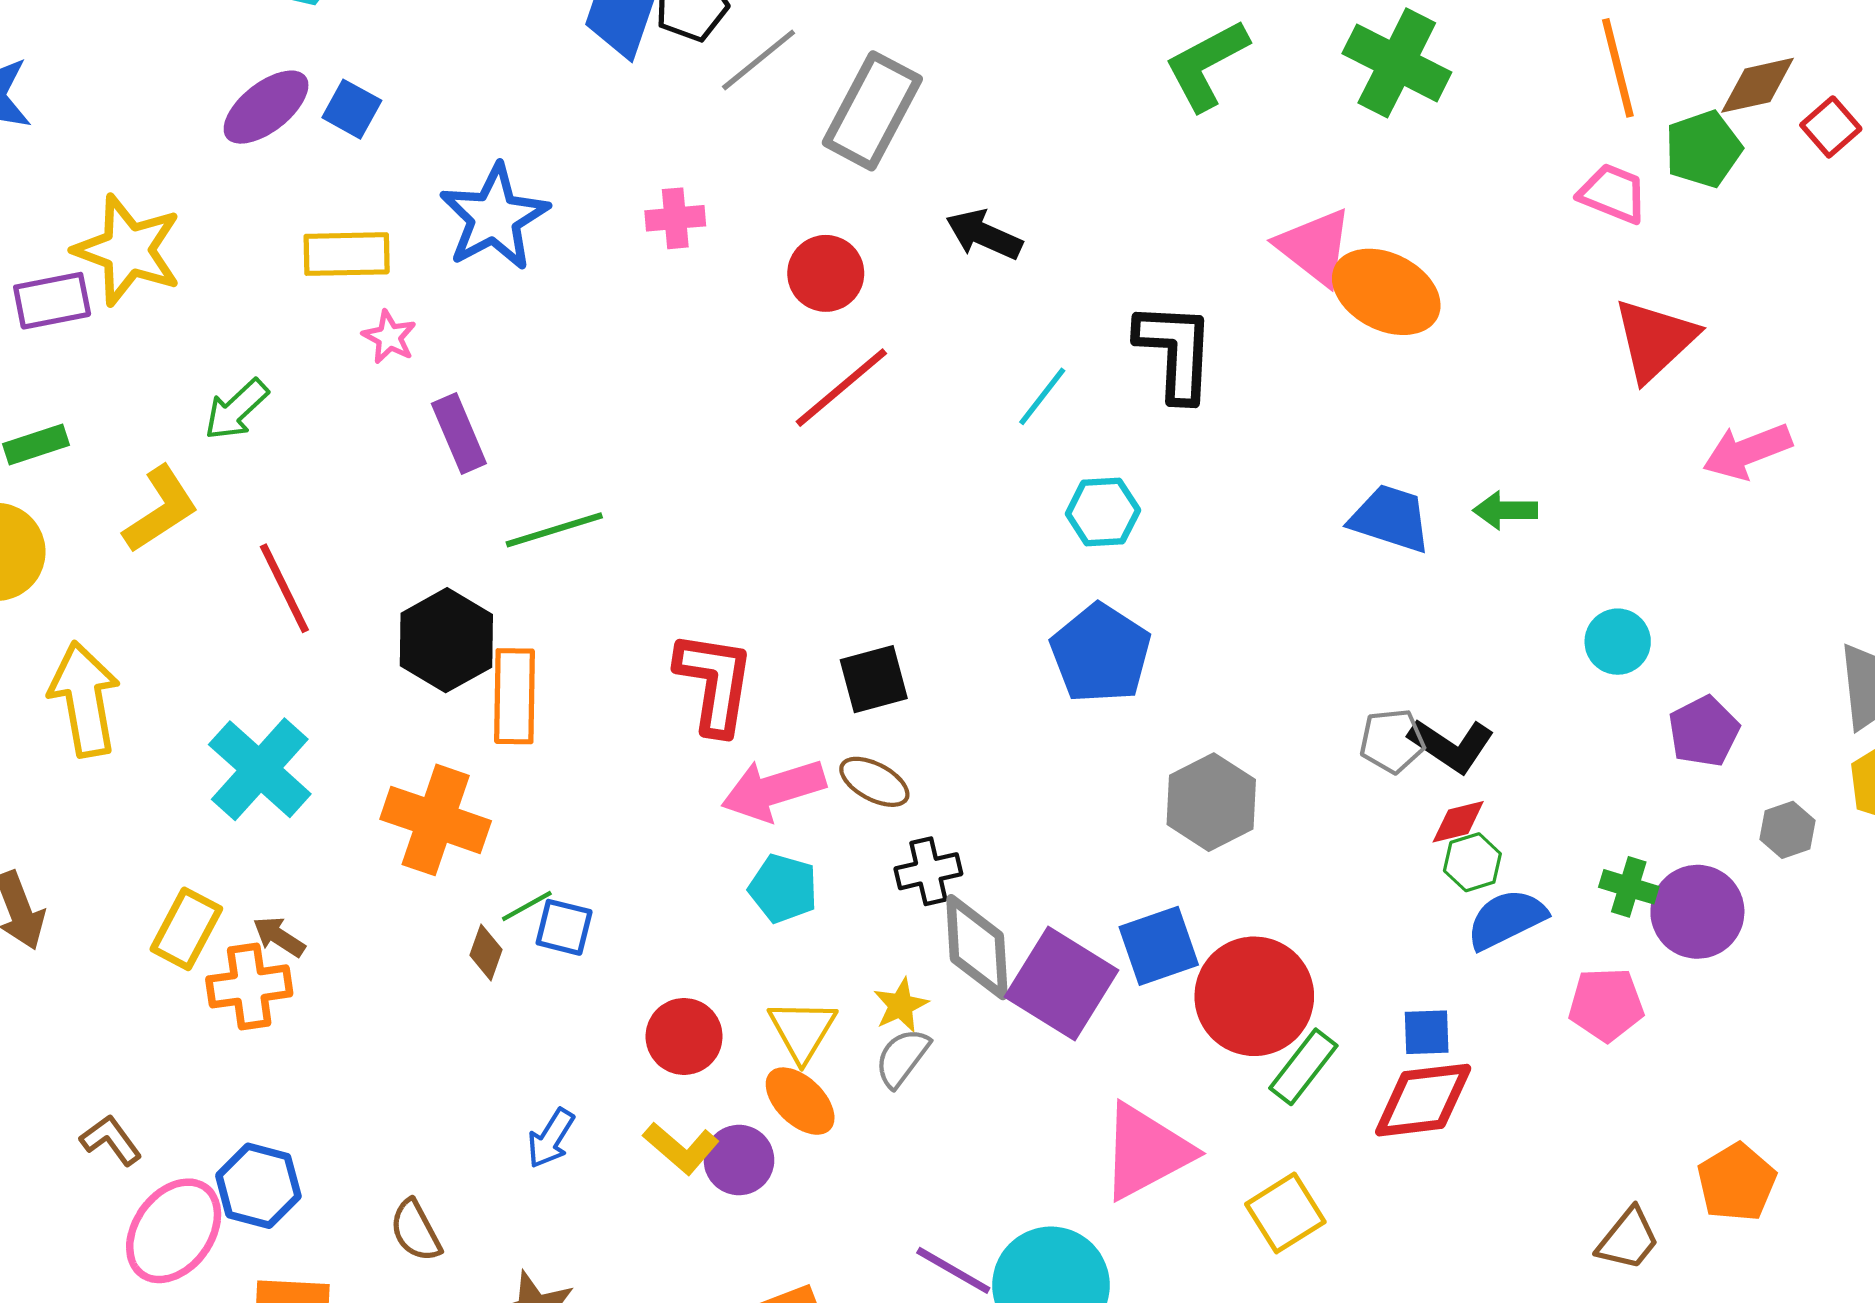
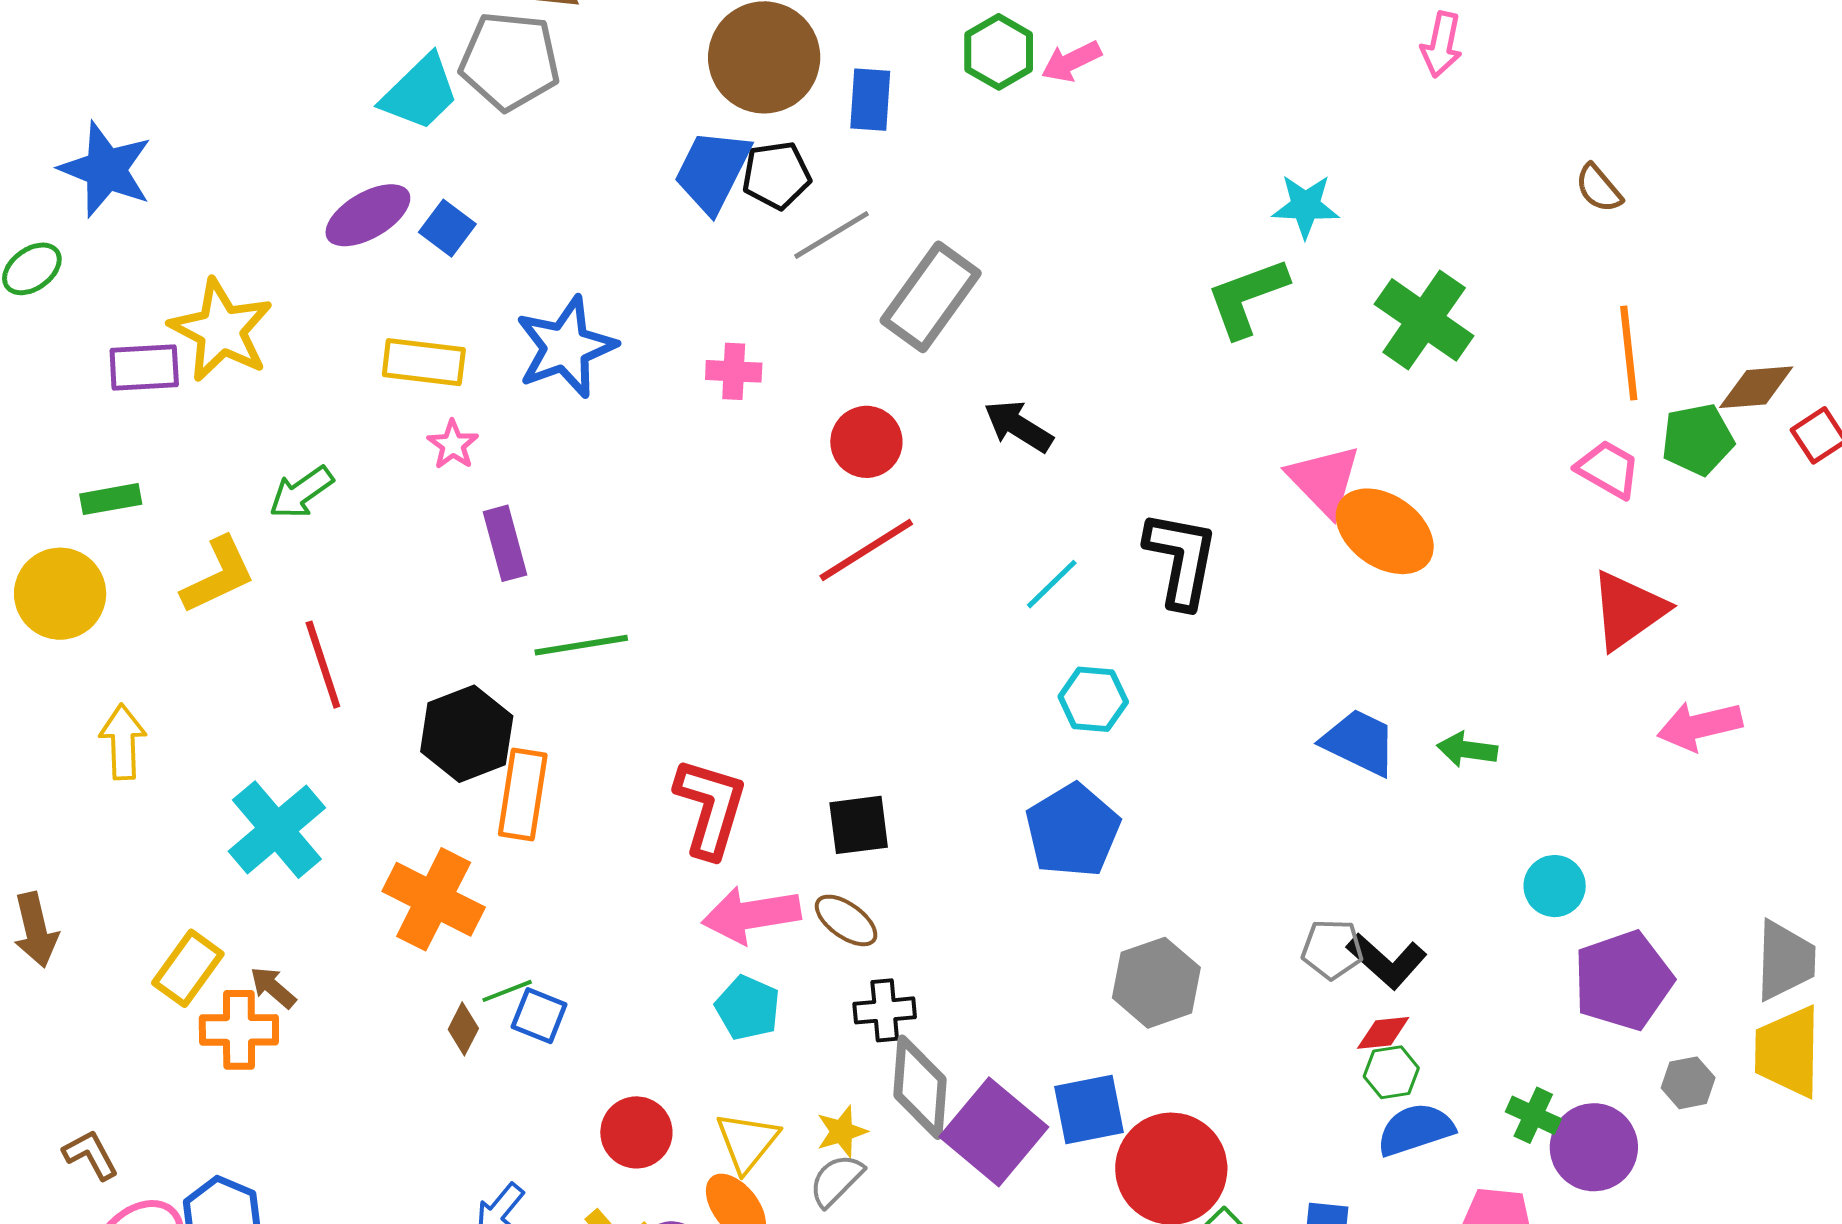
yellow arrow: (84, 699) -> (123, 742), size x0.7
purple pentagon: (1704, 731) -> (1623, 980), size x1.5

